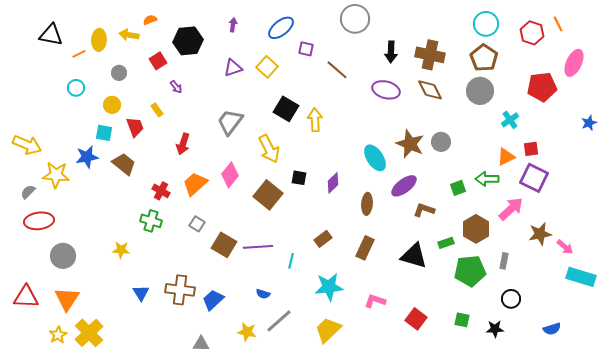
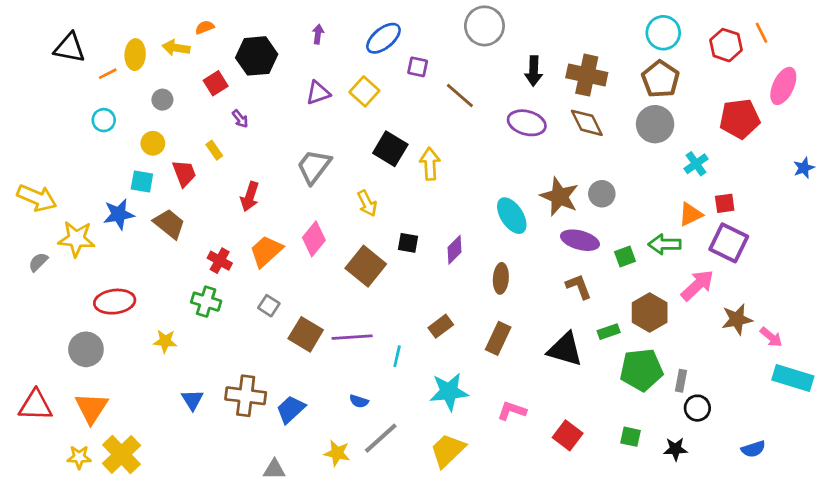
yellow arrow: (269, 149) -> (367, 203), size x0.7
purple ellipse: (404, 186) -> (580, 240), moved, turned 52
brown L-shape: (424, 210) -> (579, 287), turned 50
red ellipse: (39, 221) -> (115, 302), moved
gray rectangle: (504, 261) -> (681, 381), moved
yellow star: (58, 335) -> (79, 457), turned 30

